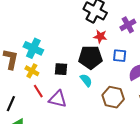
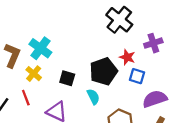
red star: (100, 36) -> (127, 57), moved
black pentagon: (90, 57) -> (103, 71), turned -30
red line: (38, 91) -> (26, 98), moved

